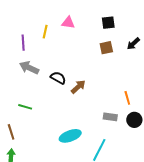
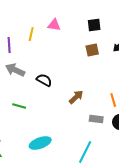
brown arrow: (78, 87) -> (76, 97), moved
green line: (25, 107) -> (19, 106), moved
cyan ellipse: (70, 136) -> (40, 143), moved

